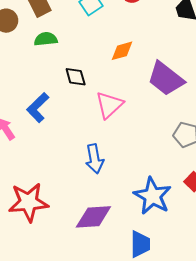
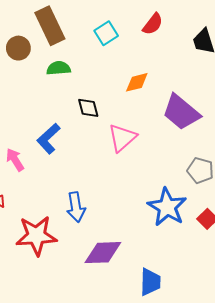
blue arrow: (94, 159) -> (76, 207), moved
blue star: (152, 196) -> (167, 207), moved

